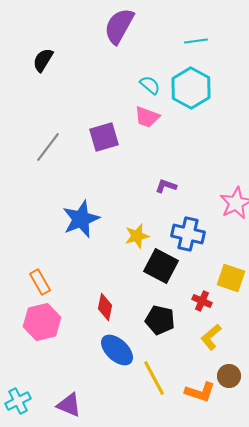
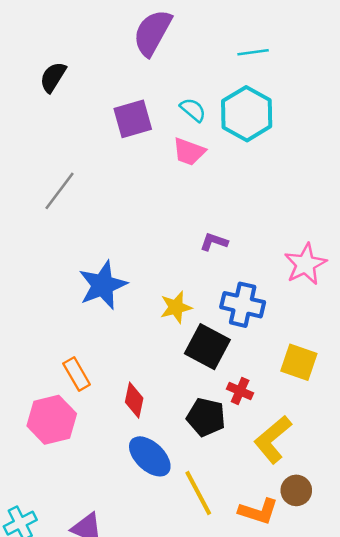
purple square: (104, 137) -> (133, 119), moved
orange rectangle: (40, 282) -> (77, 374), moved
red cross: (202, 301) -> (240, 391), moved
yellow L-shape: (211, 337) -> (273, 439), size x1.4

